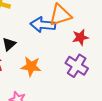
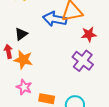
orange star: (31, 66) -> (23, 60), moved

